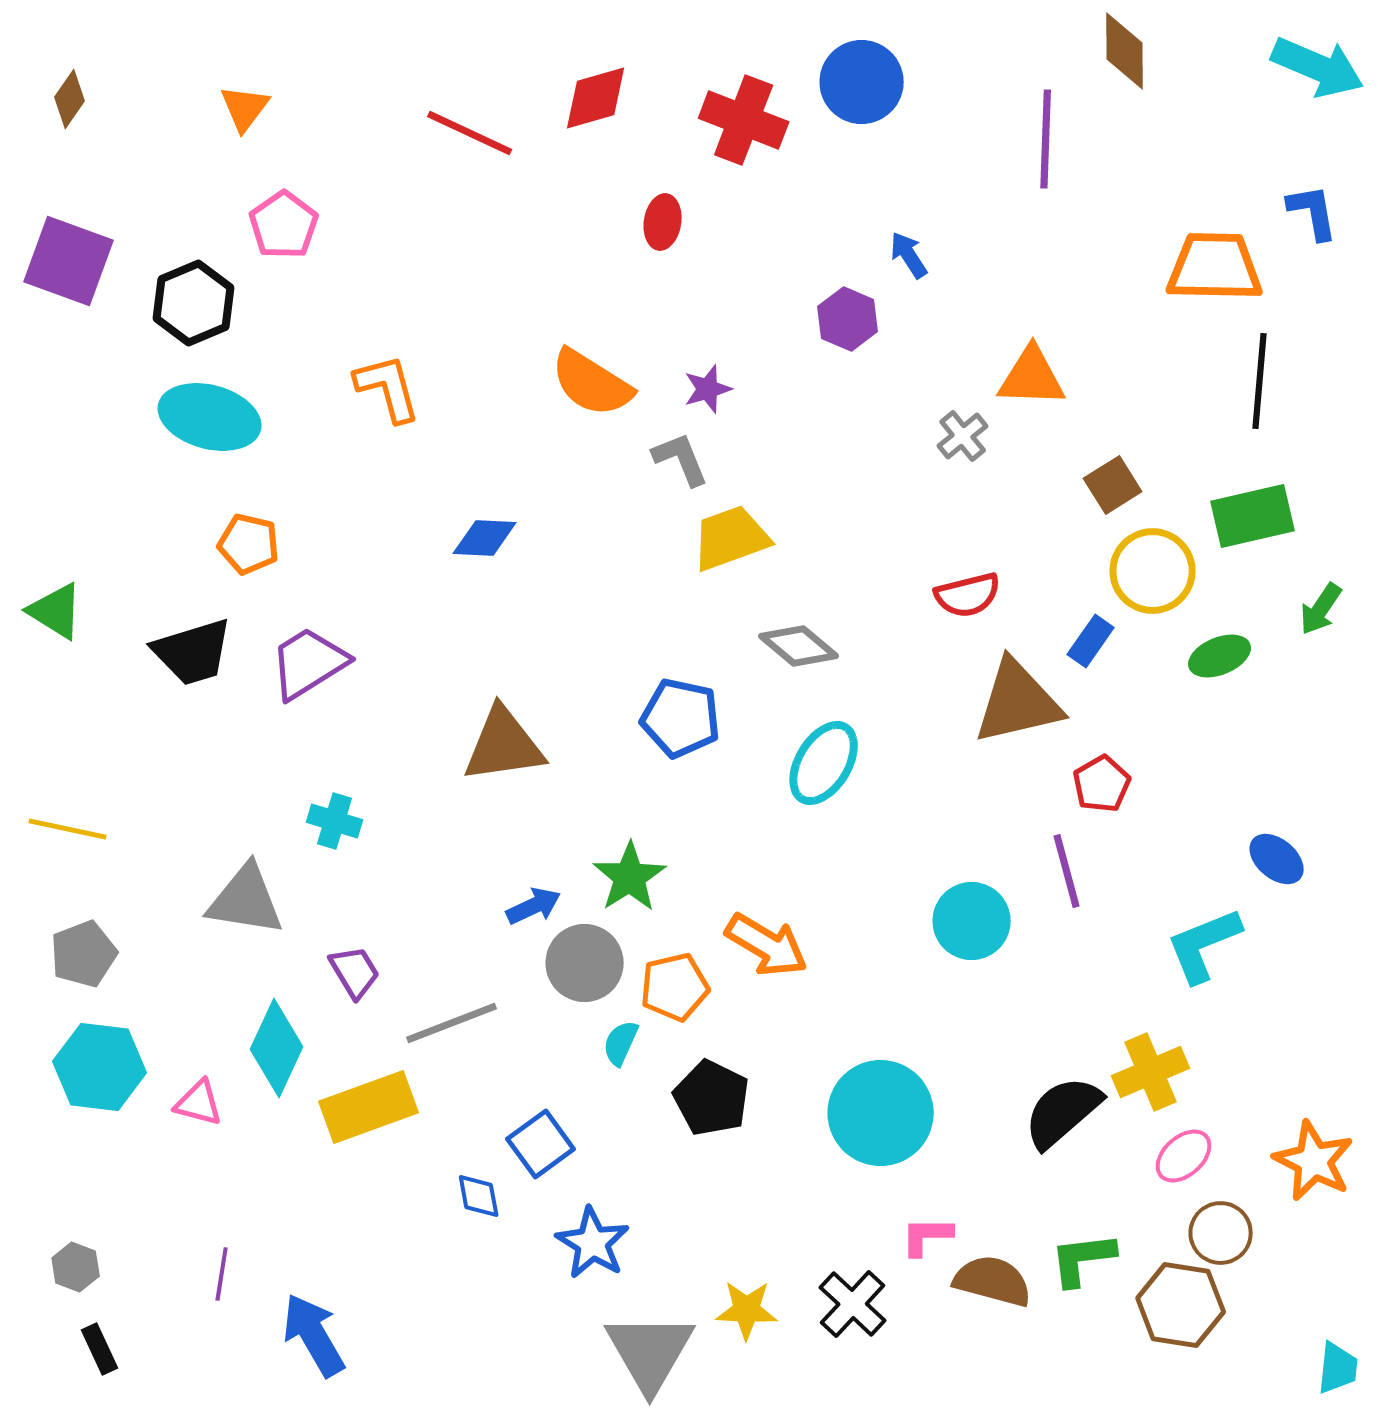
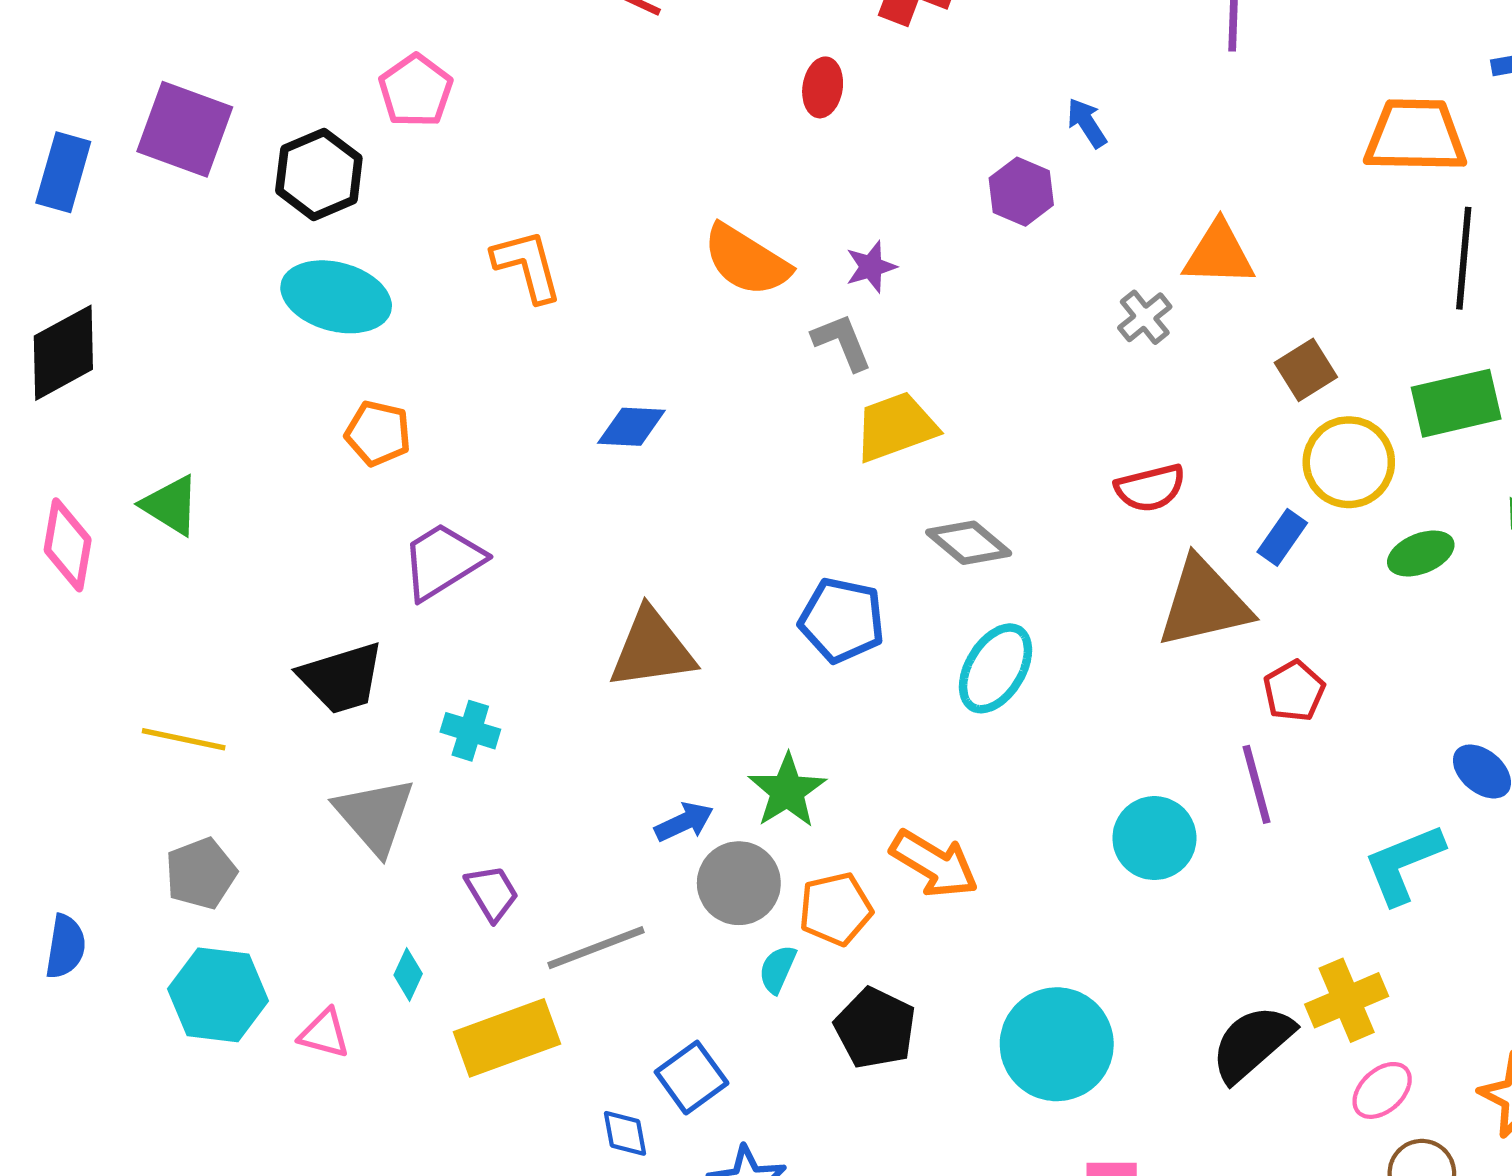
black trapezoid: (193, 652) -> (341, 678), moved
gray triangle: (246, 900) -> (375, 816), turned 40
cyan diamond: (277, 1048) -> (408, 974), size x0.5

